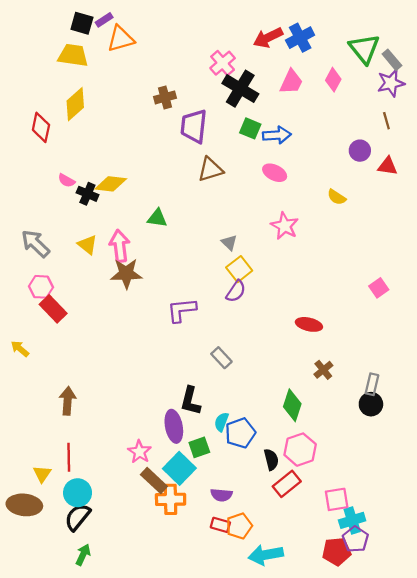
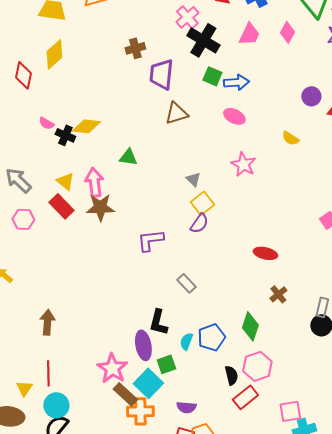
red rectangle: (53, 309) -> (61, 206), moved
blue pentagon: (240, 433) -> (211, 337), moved
pink star: (140, 452) -> (112, 368), size x1.4

